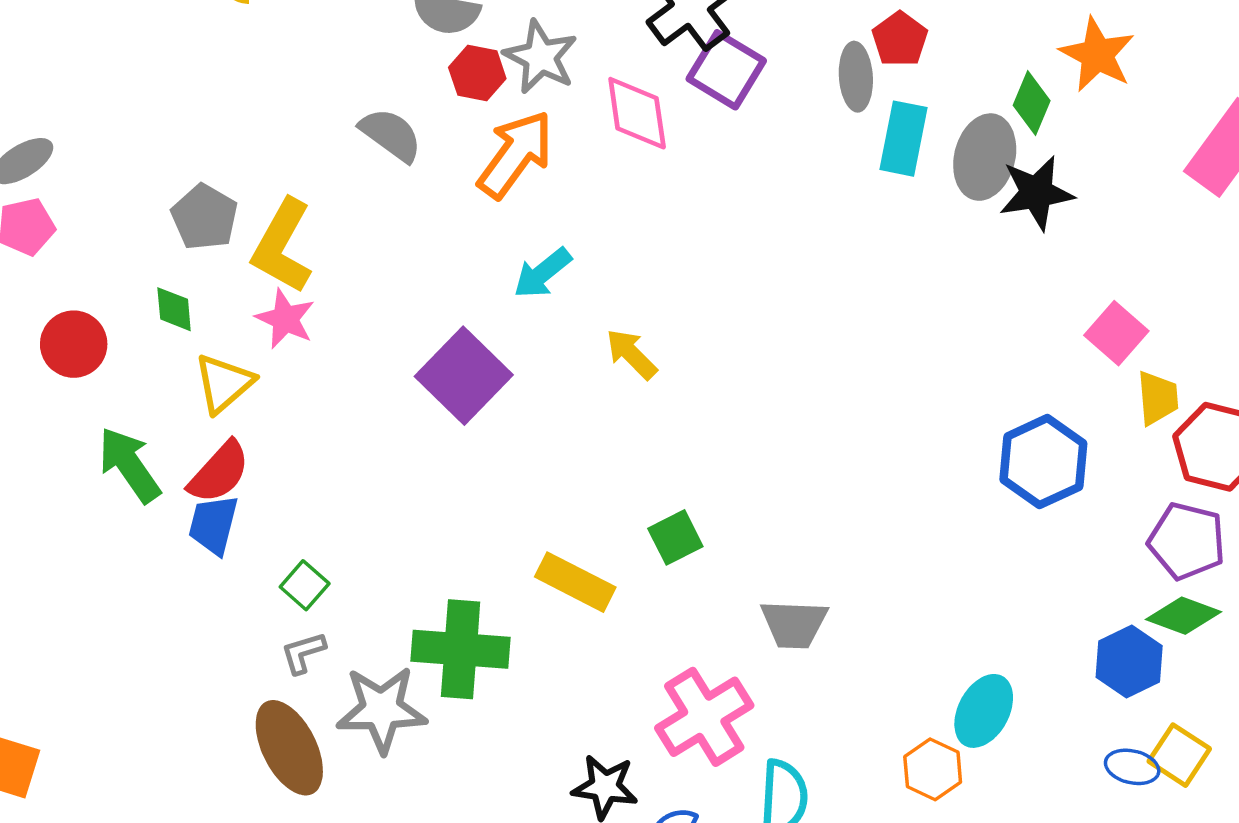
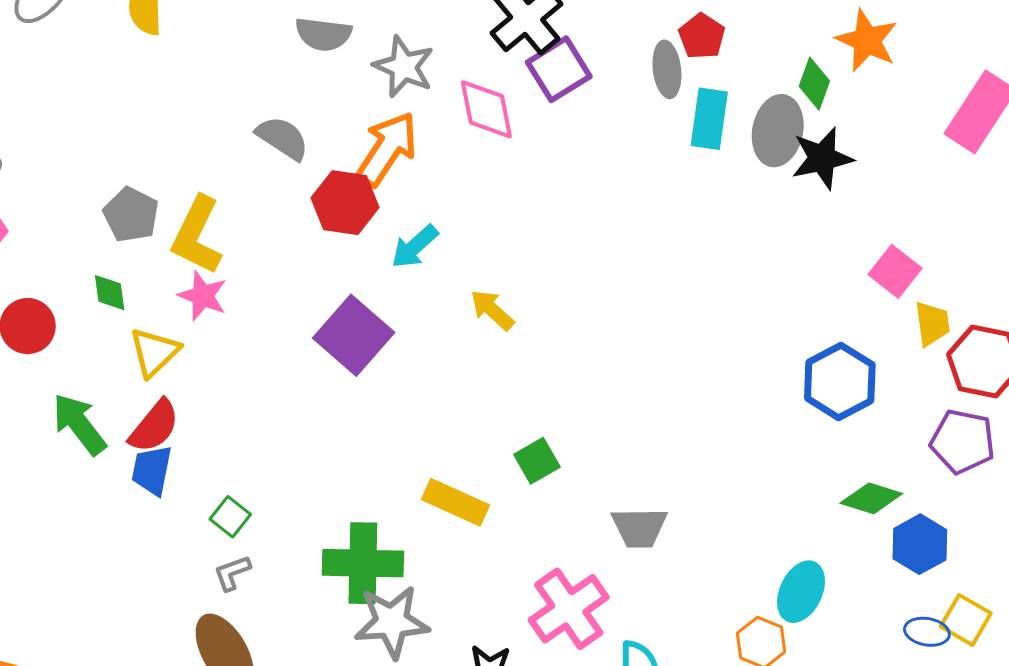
purple square: (726, 70) -> (559, 69), turned 30
red hexagon: (477, 73) -> (345, 203), moved, size x1.4
green diamond: (1184, 616) -> (871, 498), moved
gray star: (382, 709) -> (392, 622), moved

